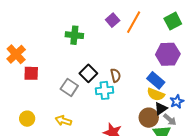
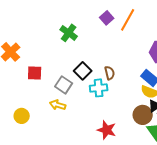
green cross: (74, 35) -> (69, 33), turned 30
red square: (31, 73) -> (35, 73), moved
yellow arrow: (63, 121) -> (58, 105), moved

